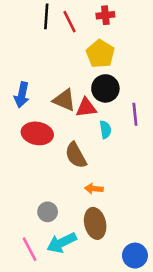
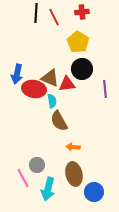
cyan semicircle: (105, 130) -> (52, 101), moved
red ellipse: (37, 133) -> (34, 89), moved
cyan arrow: (62, 243) -> (48, 189), turned -50
pink line: (30, 249) -> (23, 178), moved
blue circle: (135, 256) -> (94, 192), moved

